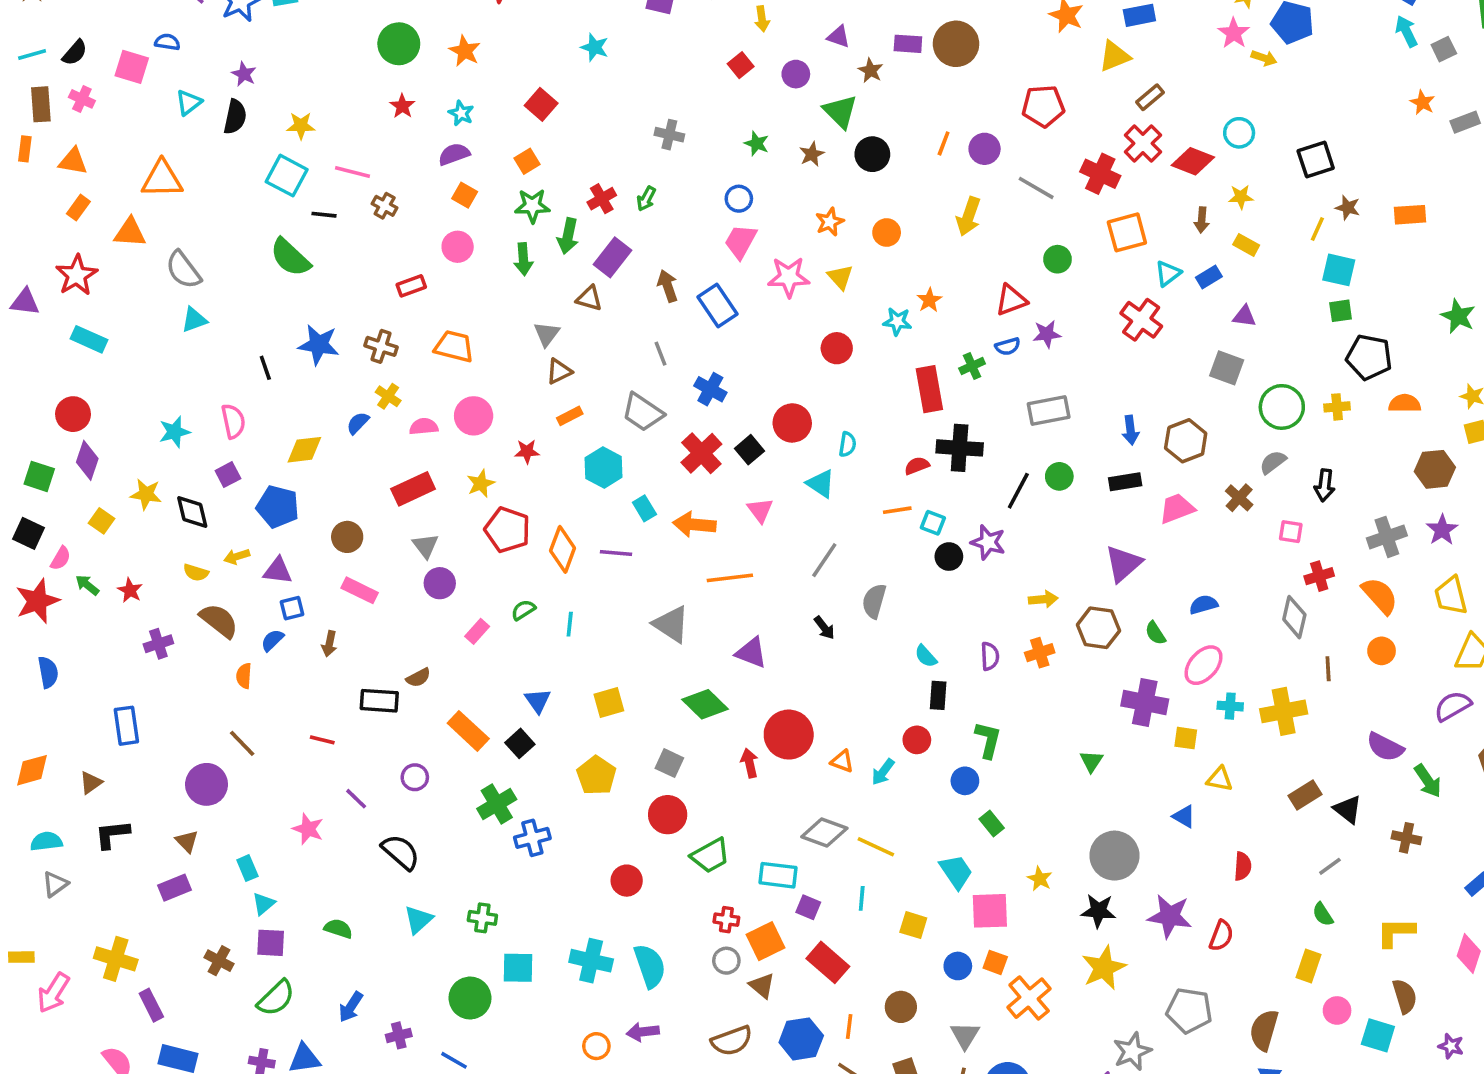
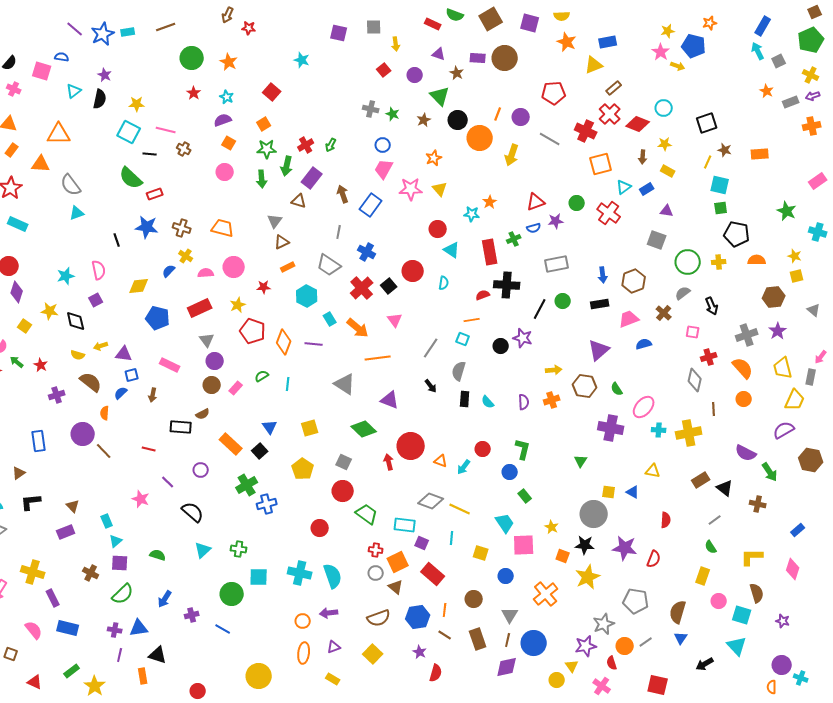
gray cross: (669, 135) -> (371, 109), moved
orange circle: (887, 232) -> (480, 138), moved, size x1.6
green circle: (1058, 259) -> (577, 203), moved
red rectangle: (411, 286) -> (155, 194), moved
blue rectangle: (717, 305) -> (371, 205), turned 70
gray line: (660, 354) -> (339, 232), turned 32
cyan triangle: (821, 484) -> (452, 250), moved
black arrow: (1325, 485) -> (712, 306), turned -30
blue pentagon: (278, 507) -> (158, 318), moved
cyan square: (933, 523) -> (463, 339), moved
orange arrow: (694, 524) -> (358, 328), turned -145
brown circle: (347, 537) -> (212, 385), moved
blue semicircle: (1203, 605) -> (644, 344), moved
black rectangle: (938, 695) -> (465, 399), moved
yellow square: (1186, 738) -> (609, 492), moved
purple circle: (207, 784) -> (83, 434), moved
green trapezoid: (710, 856) -> (367, 514), turned -115
orange square: (995, 962) -> (563, 556), moved

